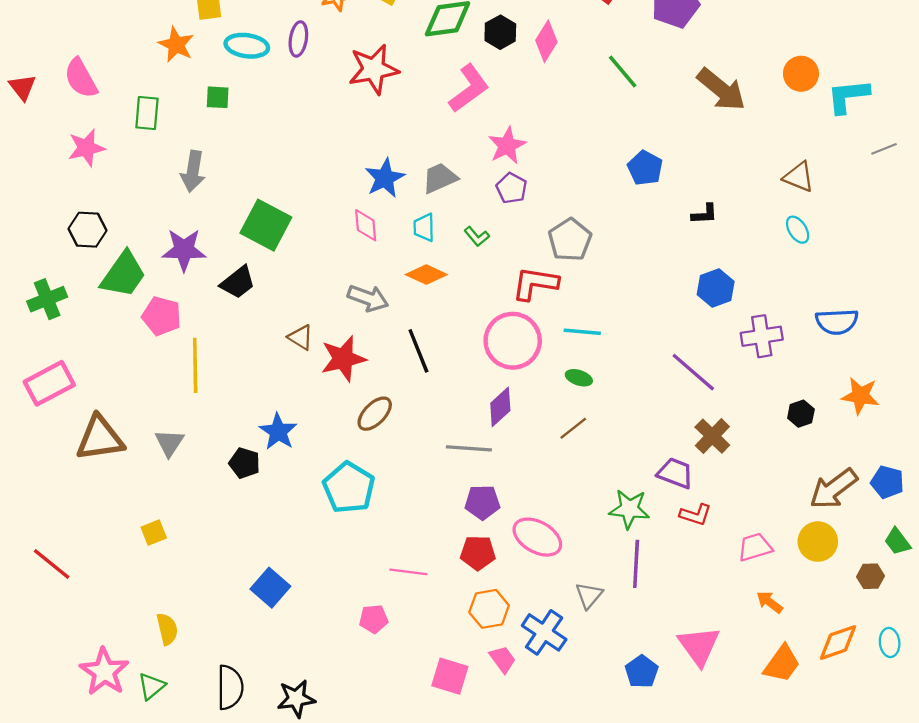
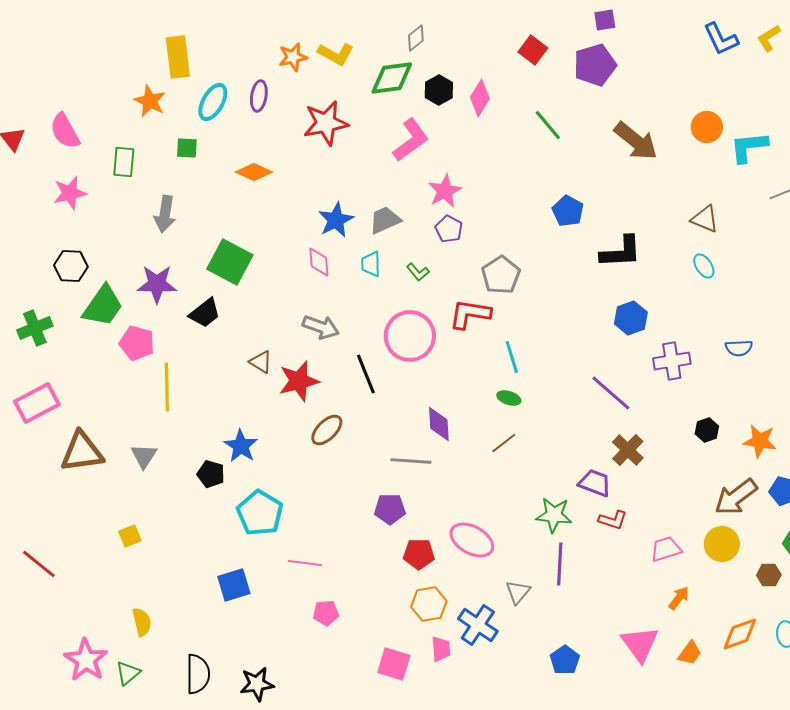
cyan ellipse: (247, 46) -> (213, 102), turned -69
black L-shape: (704, 214) -> (621, 252), size x1.8
orange diamond: (426, 275) -> (254, 172), moved
blue semicircle: (837, 322) -> (739, 348), size x0.7
cyan line: (582, 332) -> (512, 357), turned 68
pink circle: (513, 341) -> (410, 336), moved
orange star: (860, 396) -> (760, 441), moved
purple diamond: (500, 407) -> (439, 424), turned -51
cyan pentagon: (349, 488) -> (260, 513), moved
purple pentagon: (482, 502) -> (390, 509), moved
pink line: (408, 572) -> (305, 563), moved
blue square: (270, 588) -> (234, 585), turned 32
orange arrow: (770, 602) -> (679, 598), turned 90
pink triangle: (699, 646) -> (640, 644), moved
pink trapezoid: (503, 659) -> (441, 649), turned 32
orange trapezoid: (782, 664) -> (690, 653), size x0.7

